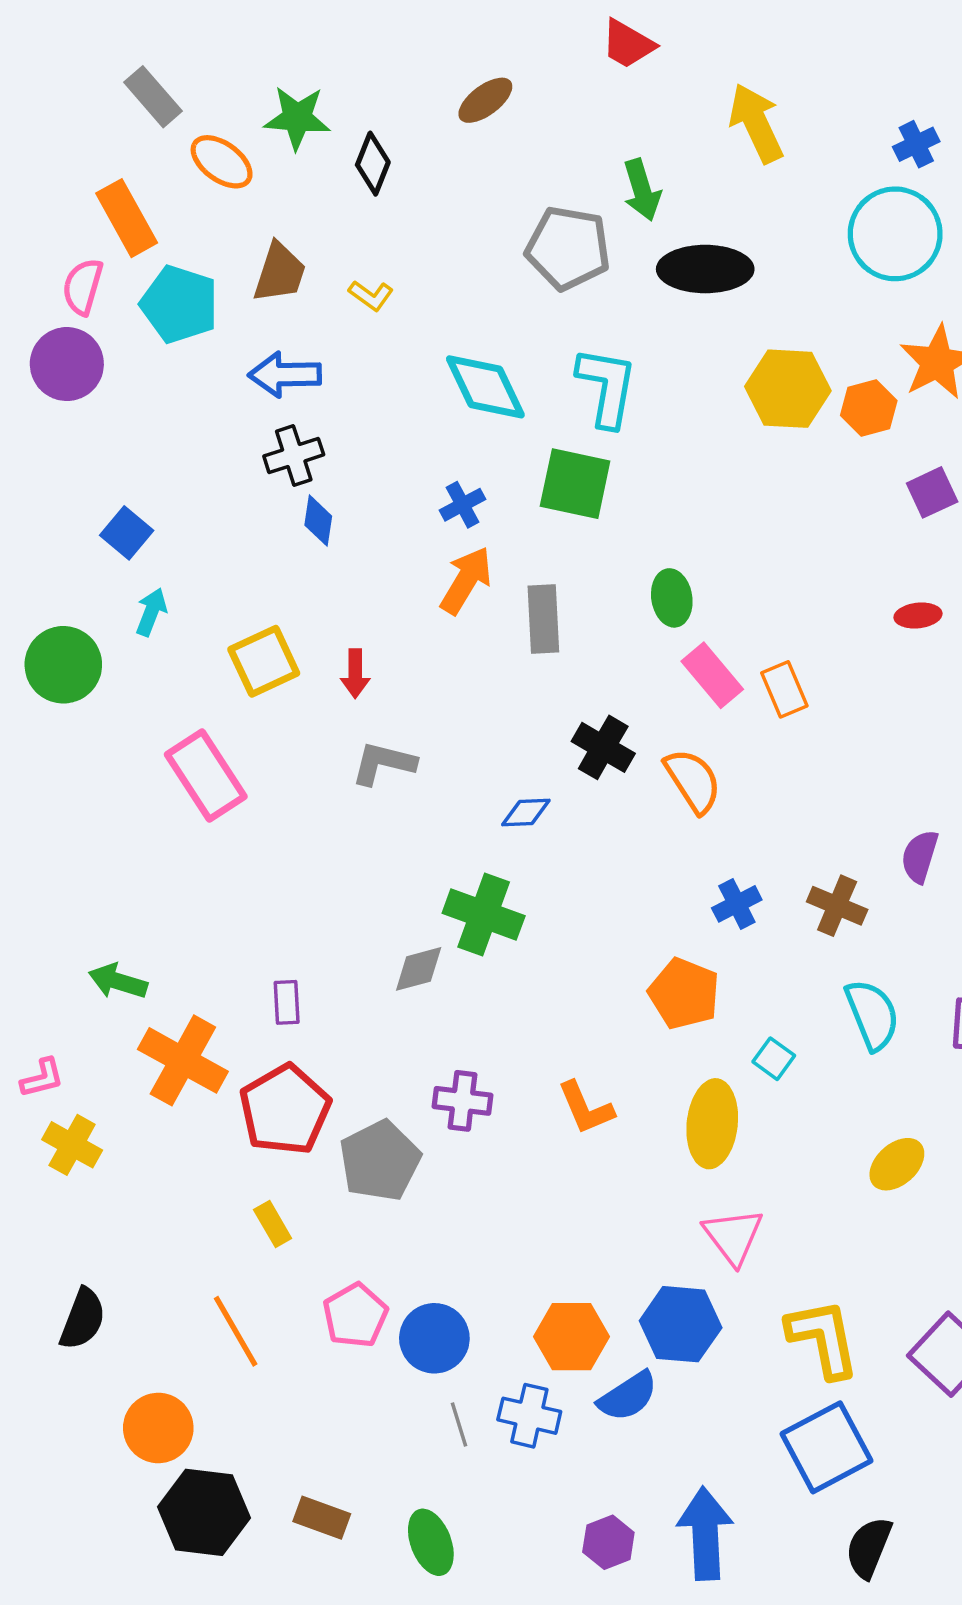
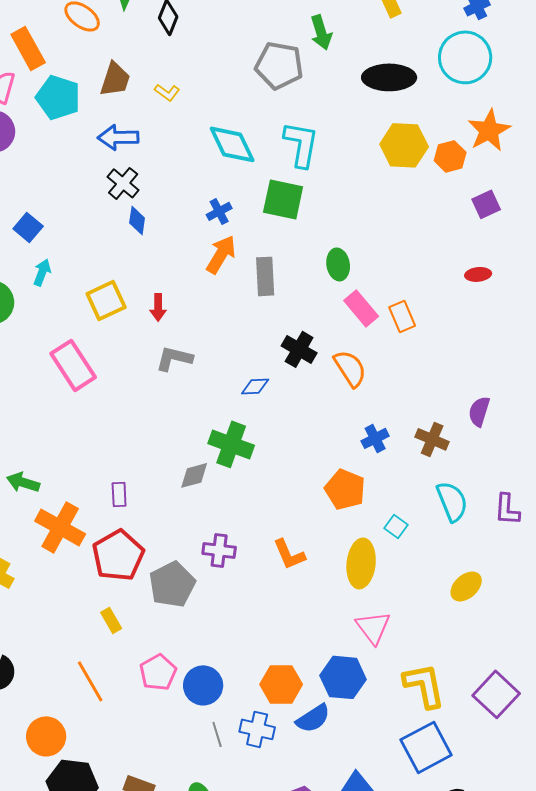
black ellipse: (705, 269) -> (389, 77), moved
black cross: (294, 455) -> (123, 183), turned -32

